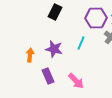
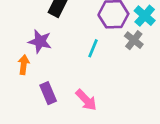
purple star: (54, 49) -> (40, 41), moved

